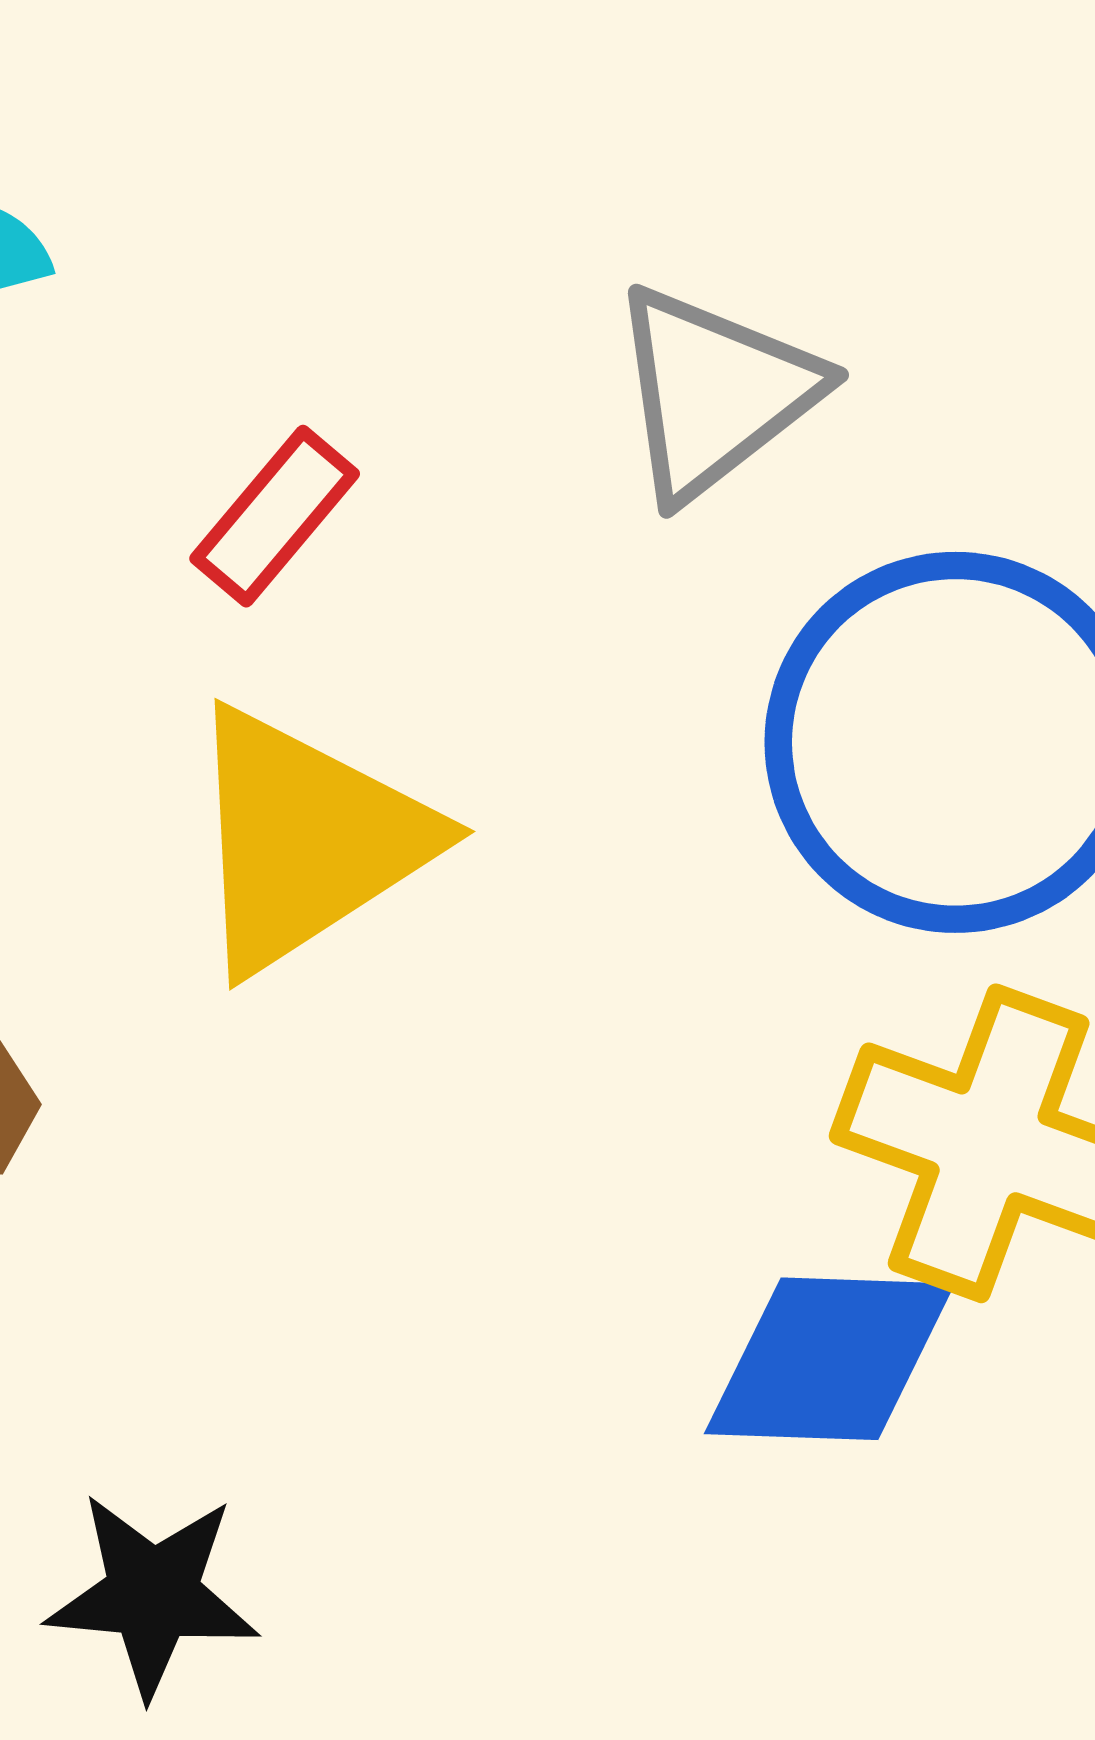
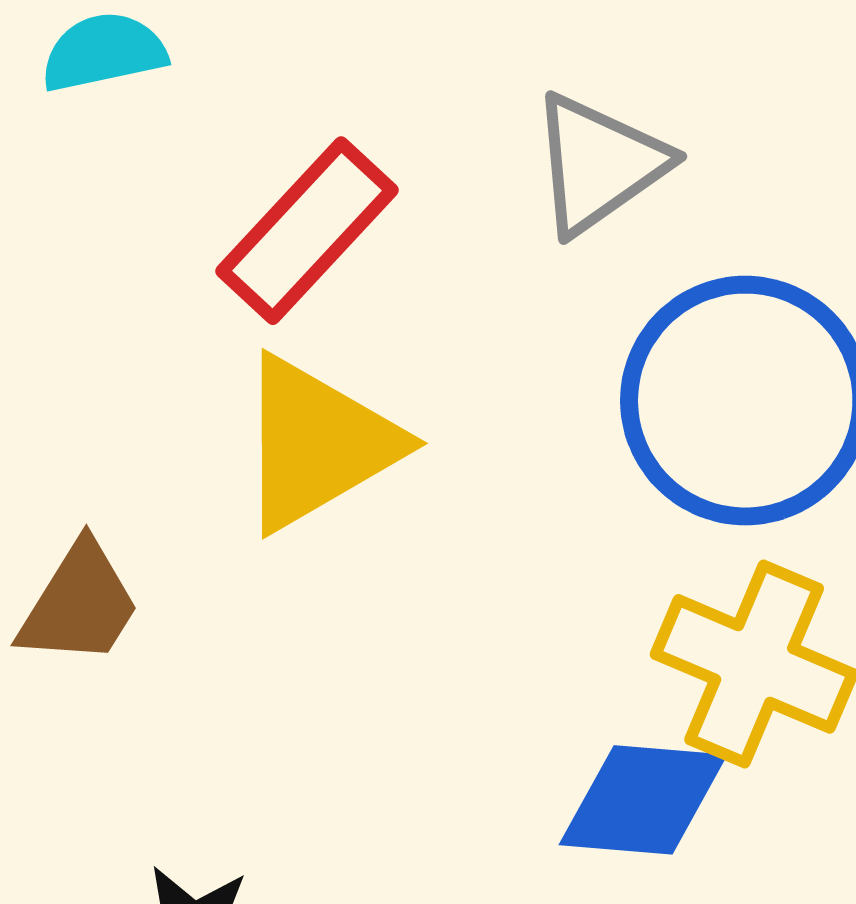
red rectangle: (275, 516) -> (307, 231), size x1.6

